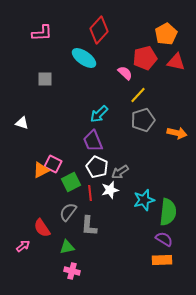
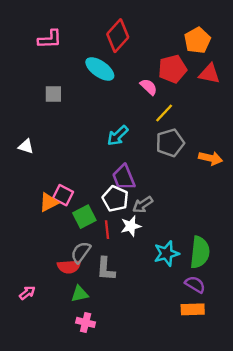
purple trapezoid: (93, 141) -> (124, 177), moved
cyan star: (144, 200) -> (166, 253), moved
red semicircle: (42, 228) -> (69, 267), moved, turned -60

